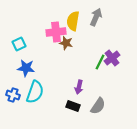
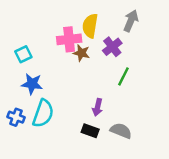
gray arrow: (96, 17) -> (131, 21), moved
purple cross: (112, 58) -> (112, 47), moved
gray semicircle: (98, 106) -> (121, 131), turned -102

